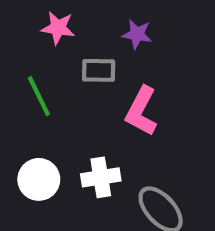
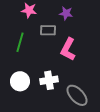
green line: (39, 96) -> (20, 42), turned 42

